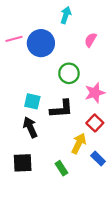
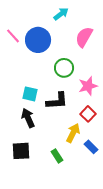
cyan arrow: (66, 15) -> (61, 14), turned 35
pink line: (14, 39) -> (13, 36), turned 63
pink semicircle: (91, 40) -> (84, 37), size x1.5

